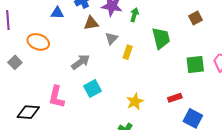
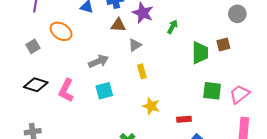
green arrow: (134, 15) -> (172, 27), moved
green trapezoid: (161, 38) -> (200, 53), moved
yellow rectangle: (128, 52) -> (142, 71), moved, turned -48
yellow star: (135, 102) -> (151, 106), moved, turned 30
black diamond: (28, 112) -> (36, 85), moved

